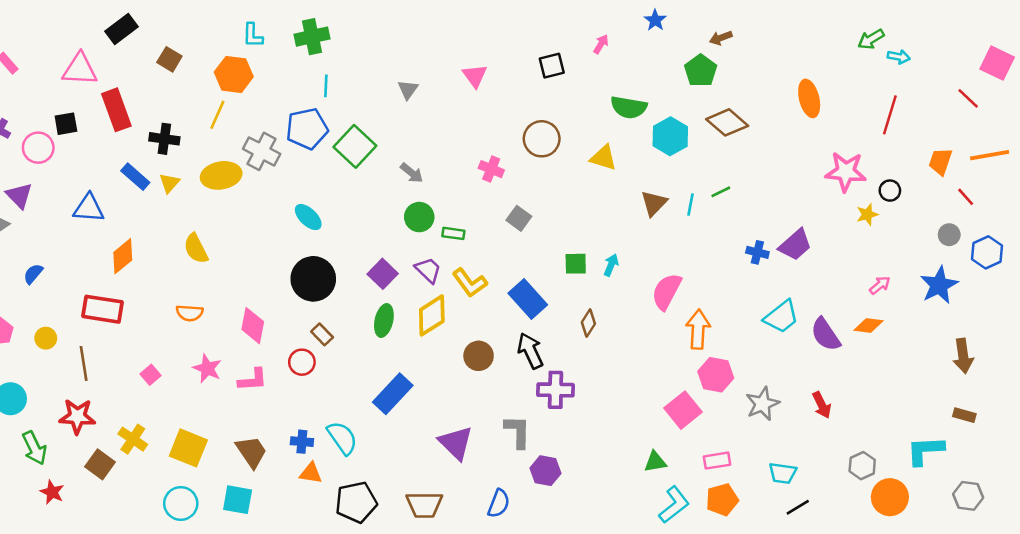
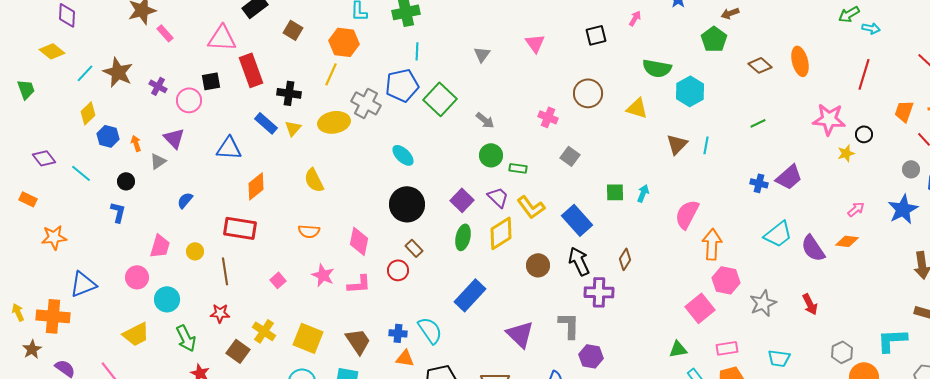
brown diamond: (727, 122) -> (760, 65), moved, size x0.7
green line: (721, 192) -> (758, 123), moved
brown diamond: (588, 323) -> (625, 259), moved
red star: (77, 416) -> (220, 313), size x0.7

